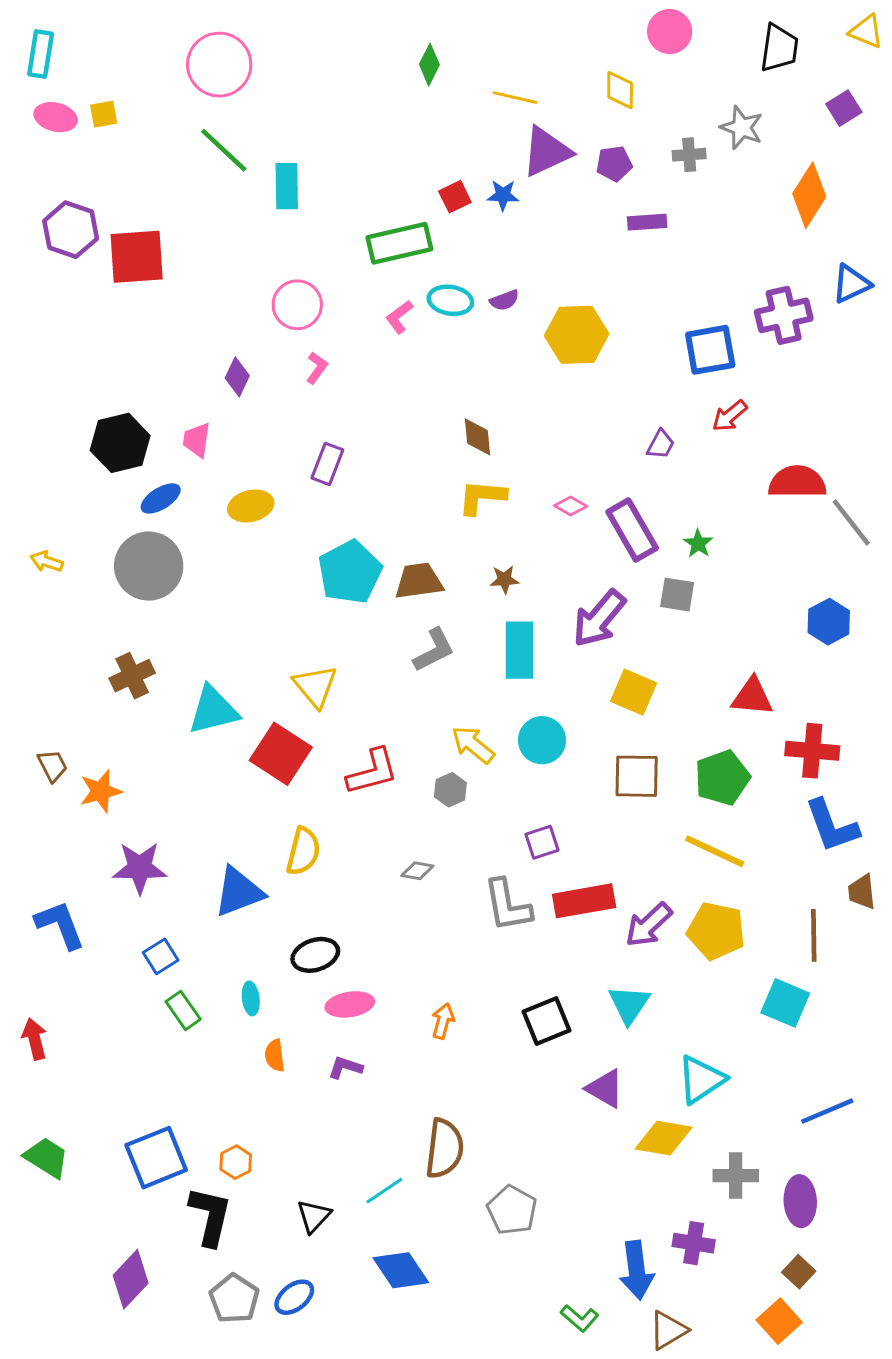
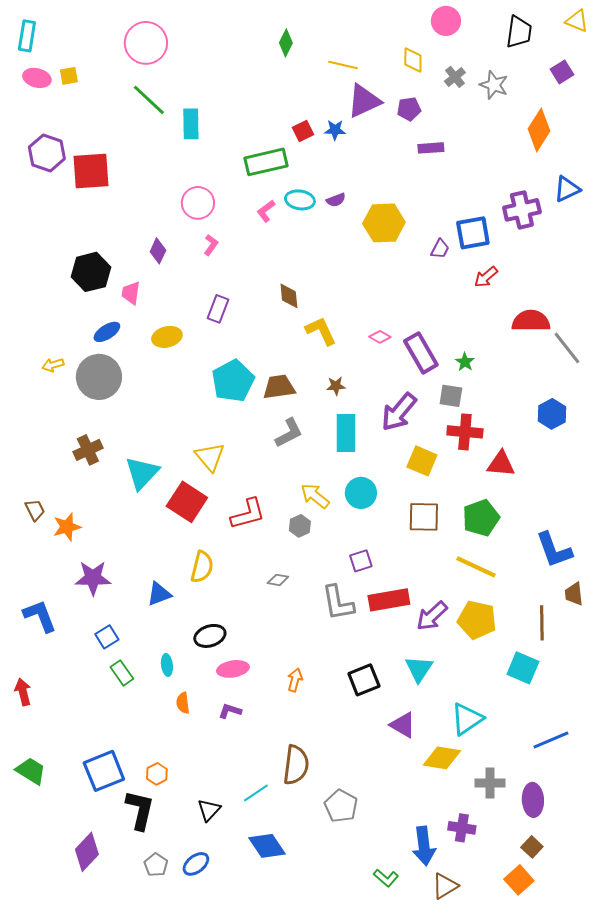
gray cross: (689, 155) -> (455, 77), moved, turned -35
brown diamond: (477, 437) -> (289, 296), moved
black hexagon: (120, 443) -> (91, 272), moved
purple trapezoid: (661, 444) -> (440, 249), moved
yellow L-shape: (482, 497) -> (321, 331), turned 60
yellow arrow: (47, 562) -> (53, 365), moved, turned -35
cyan triangle: (213, 710) -> (142, 473), turned -33
red cross: (812, 751) -> (465, 432), moved
blue triangle: (239, 892) -> (159, 594), size x0.7
gray pentagon: (234, 1299) -> (156, 865), size x0.7

